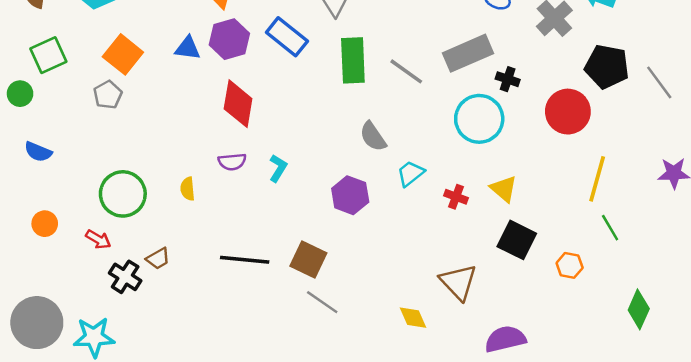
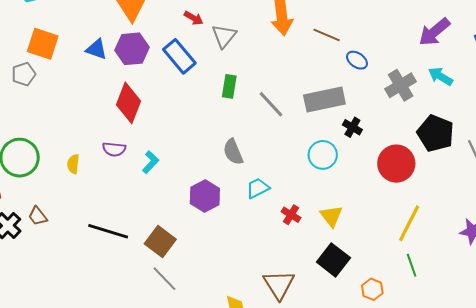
orange square: (123, 54) -> (43, 44), turned -32
green rectangle: (353, 60) -> (229, 86), size x0.6
cyan circle: (479, 119) -> (323, 155), size x0.7
brown trapezoid: (158, 259) -> (38, 216), turned 70

